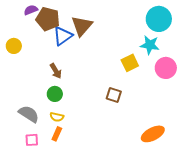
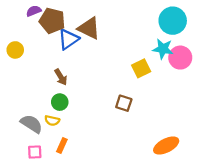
brown triangle: (82, 26) -> (89, 28), turned -45
pink circle: (166, 68) -> (180, 58), moved
yellow semicircle: (57, 117) -> (52, 121), moved

